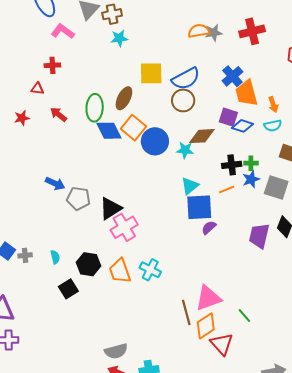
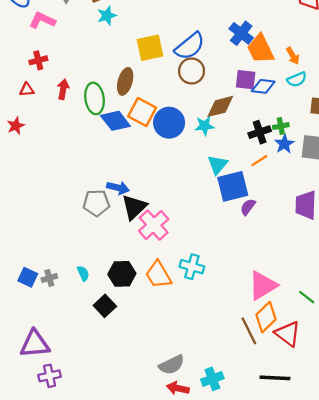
red arrow: (58, 114) -> (63, 89), moved, turned 72
blue arrow: (55, 183) -> (118, 188), moved
brown line: (186, 312) -> (249, 331), moved

